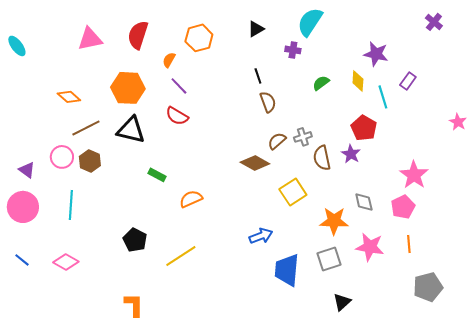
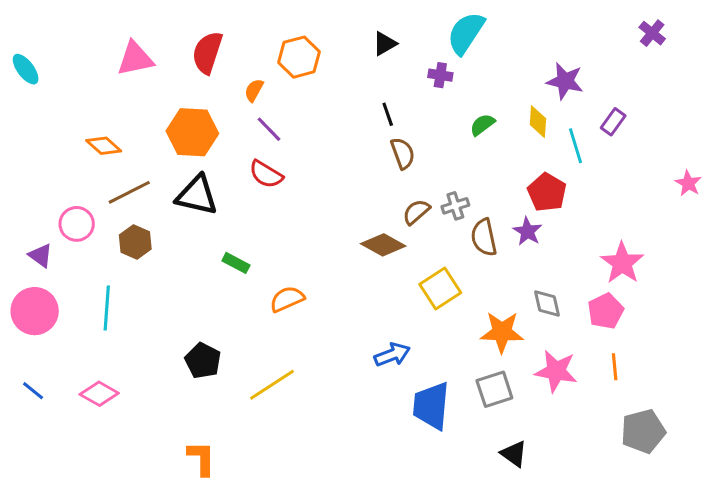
pink circle: (62, 157) -> (77, 224), moved
black triangle: (342, 302) -> (514, 454), turned -42

